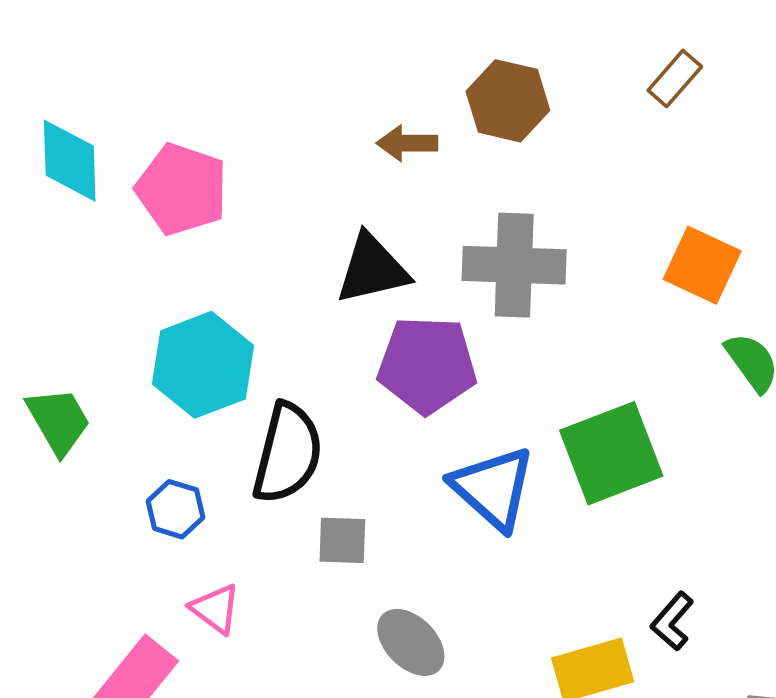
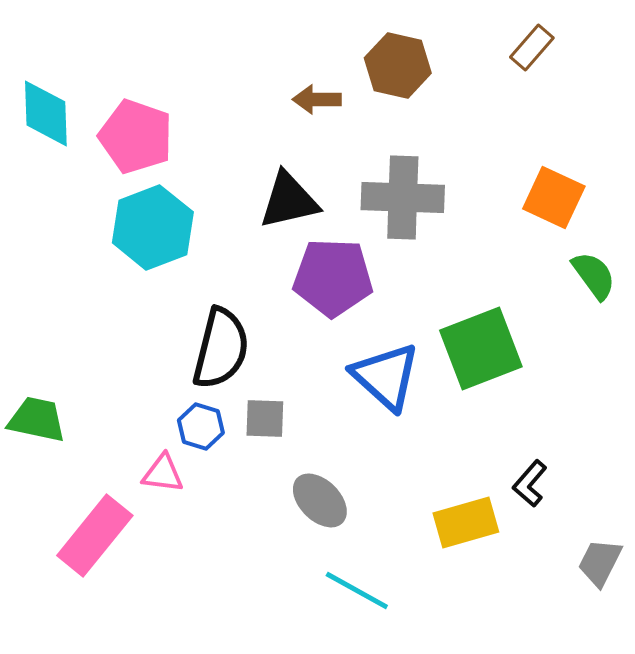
cyan hexagon: (203, 365) -> (153, 227), moved
green trapezoid: (59, 421) -> (37, 419), moved, turned -48
blue hexagon: (176, 509) -> (201, 426), moved
pink triangle: (215, 609) -> (163, 473), turned -30

